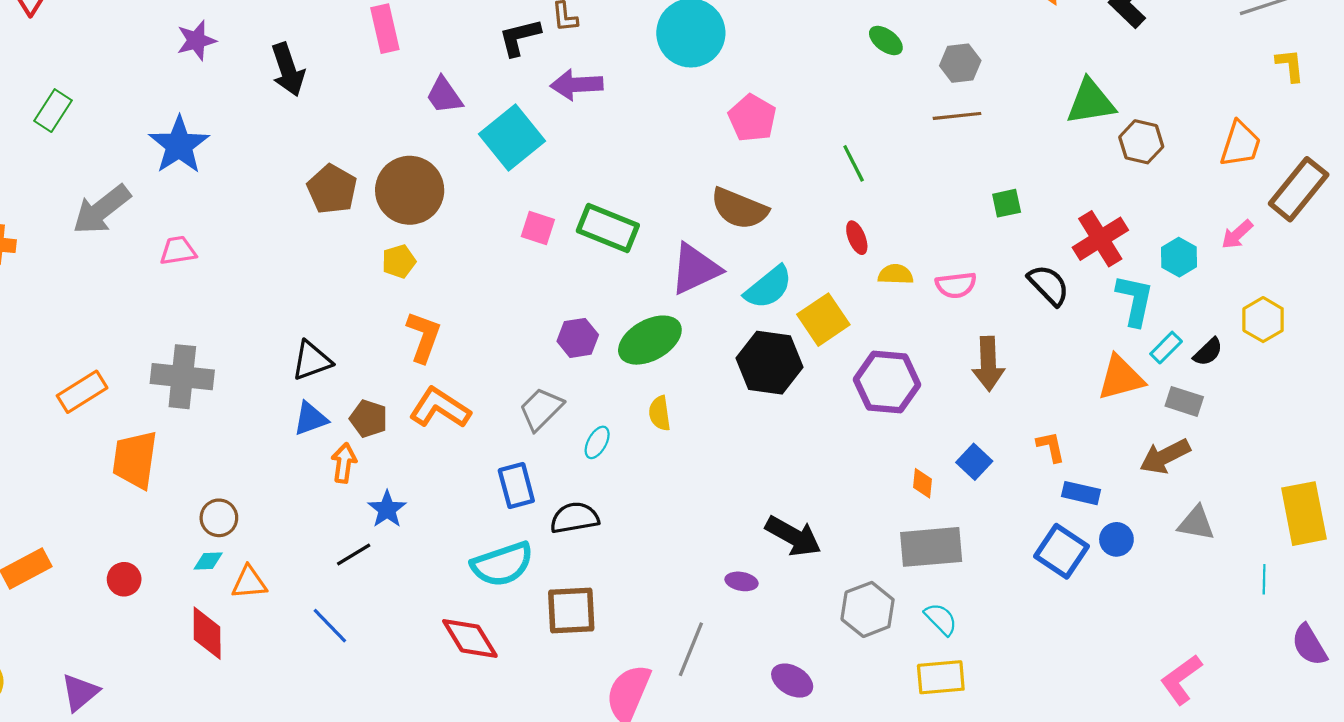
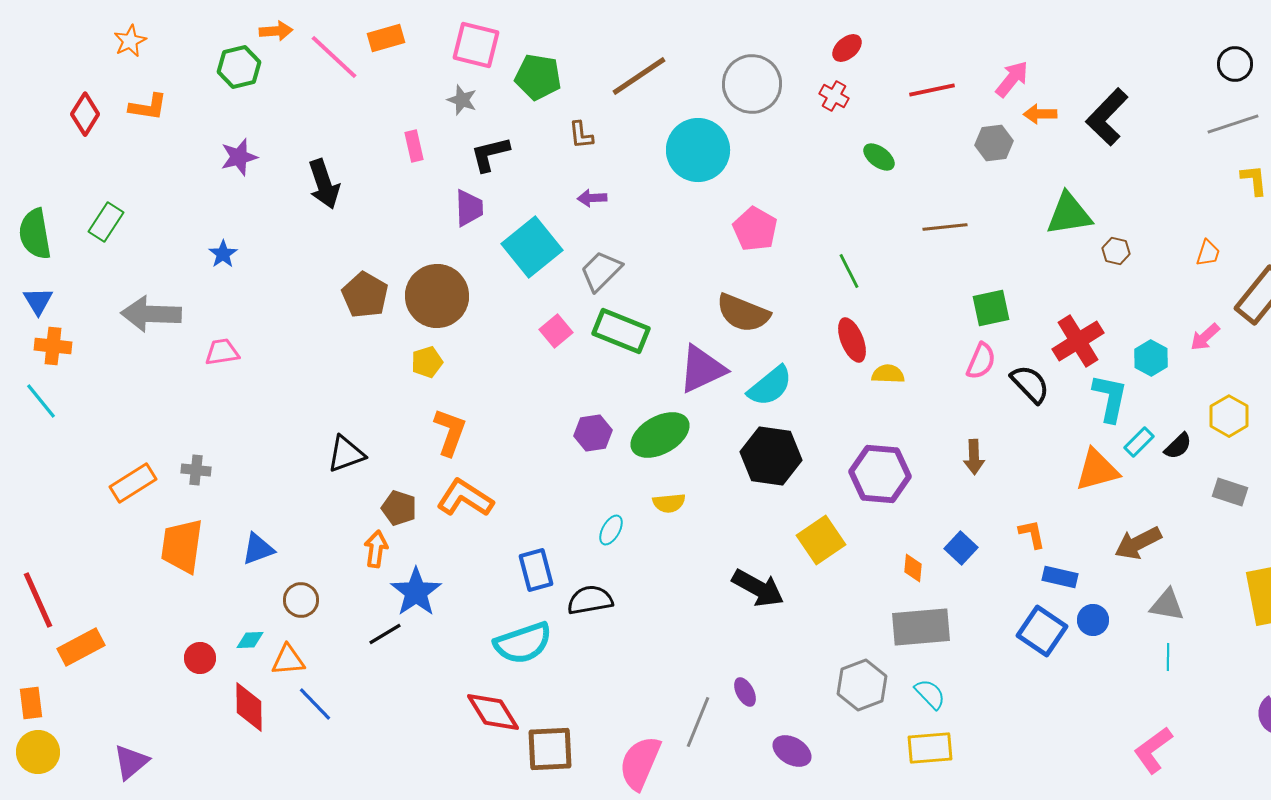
pink rectangle: (385, 29) -> (414, 146), size x0.7
black L-shape: (520, 37) -> (490, 154), moved
gray hexagon: (960, 63) -> (994, 143), moved
purple arrow: (577, 85) -> (592, 198), size x0.6
purple trapezoid: (444, 95) -> (469, 208), turned -147
brown hexagon: (1141, 142) -> (1116, 251), size x0.7
orange trapezoid: (1240, 144) -> (1208, 253), size x0.6
blue star: (179, 145) -> (223, 254), size x0.5
green square: (1007, 203) -> (991, 308), size x1.4
gray arrow: (101, 210) -> (151, 314), turned 40
pink square: (538, 228) -> (556, 331), turned 32
red ellipse: (857, 238) -> (852, 340), size x1.4
pink semicircle: (956, 285) -> (981, 361), moved, turned -60
yellow square: (823, 320) -> (821, 540), moved
brown arrow: (988, 364) -> (974, 457), size x0.7
gray cross: (182, 377) -> (196, 470), moved, size x0.5
gray rectangle: (1184, 401) -> (1230, 492), moved
gray trapezoid: (541, 409) -> (601, 271), moved
yellow semicircle: (660, 413) -> (669, 503), turned -88
blue triangle: (310, 419) -> (258, 549), moved
blue star: (387, 509) -> (416, 592), size x1.4
brown circle: (219, 518) -> (301, 600), moved
black arrow: (793, 536) -> (758, 588), moved
red circle: (124, 579) -> (200, 658), moved
cyan line: (1264, 579) -> (1168, 657), moved
purple ellipse: (741, 581) -> (745, 692), moved, turned 52
brown square: (571, 610) -> (550, 749), moved
blue line: (330, 626) -> (315, 704), moved

